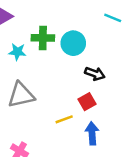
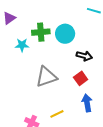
gray triangle: (21, 95) -> (46, 77), moved
yellow line: (64, 119) -> (57, 114), moved

